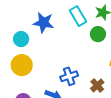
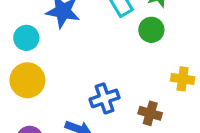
brown cross: (97, 85) -> (150, 113), turned -32

